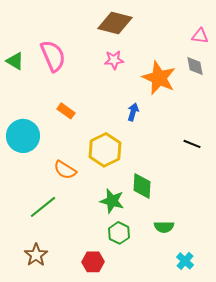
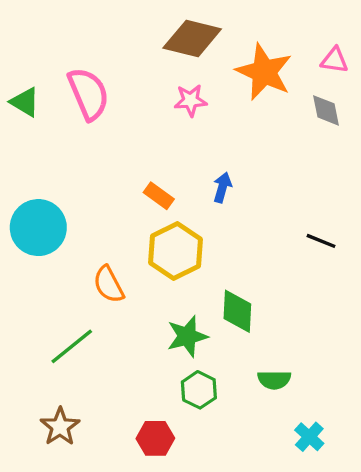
orange star: (159, 78) -> (264, 72), moved
orange rectangle: (66, 111) -> (159, 196), moved
orange semicircle: (65, 170) -> (109, 284), turned 30
green star: (112, 201) -> (187, 336), turned -30

